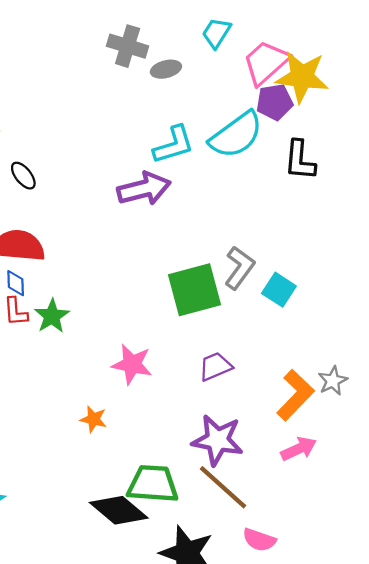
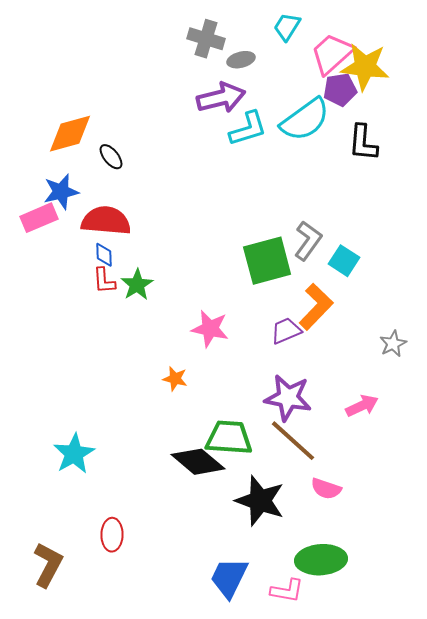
purple arrow: (144, 189) -> (221, 98), moved
orange L-shape: (295, 395) -> (316, 307), moved

